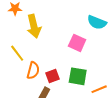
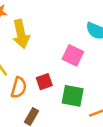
red square: (53, 76) -> (44, 82), moved

